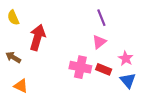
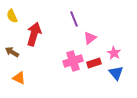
purple line: (101, 18) -> (74, 19), moved
pink cross: (80, 67) -> (73, 61), turned -30
red rectangle: (104, 69) -> (94, 63), turned -40

